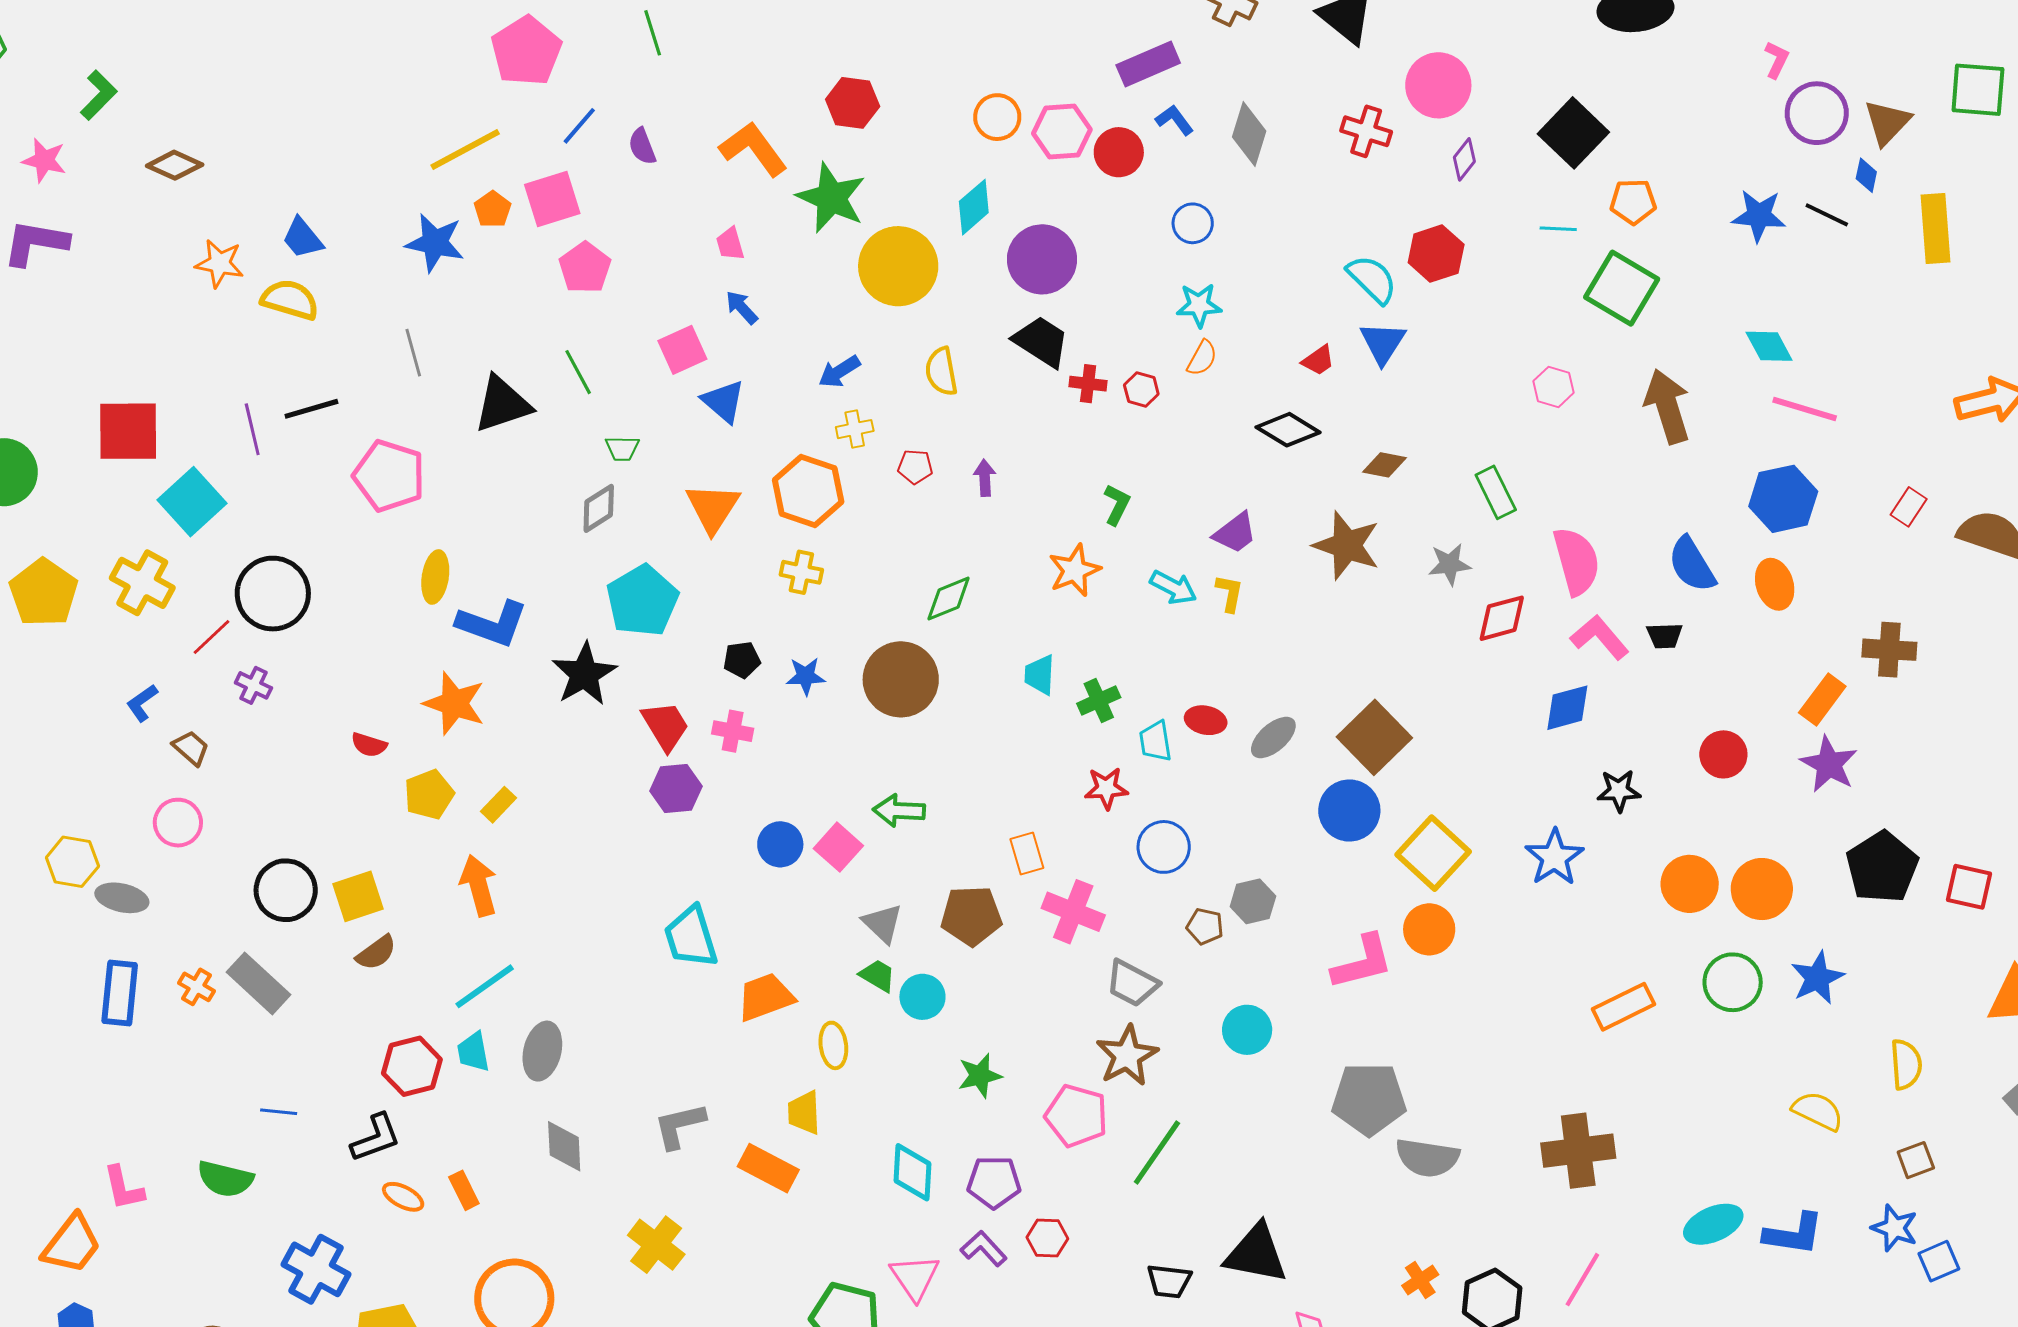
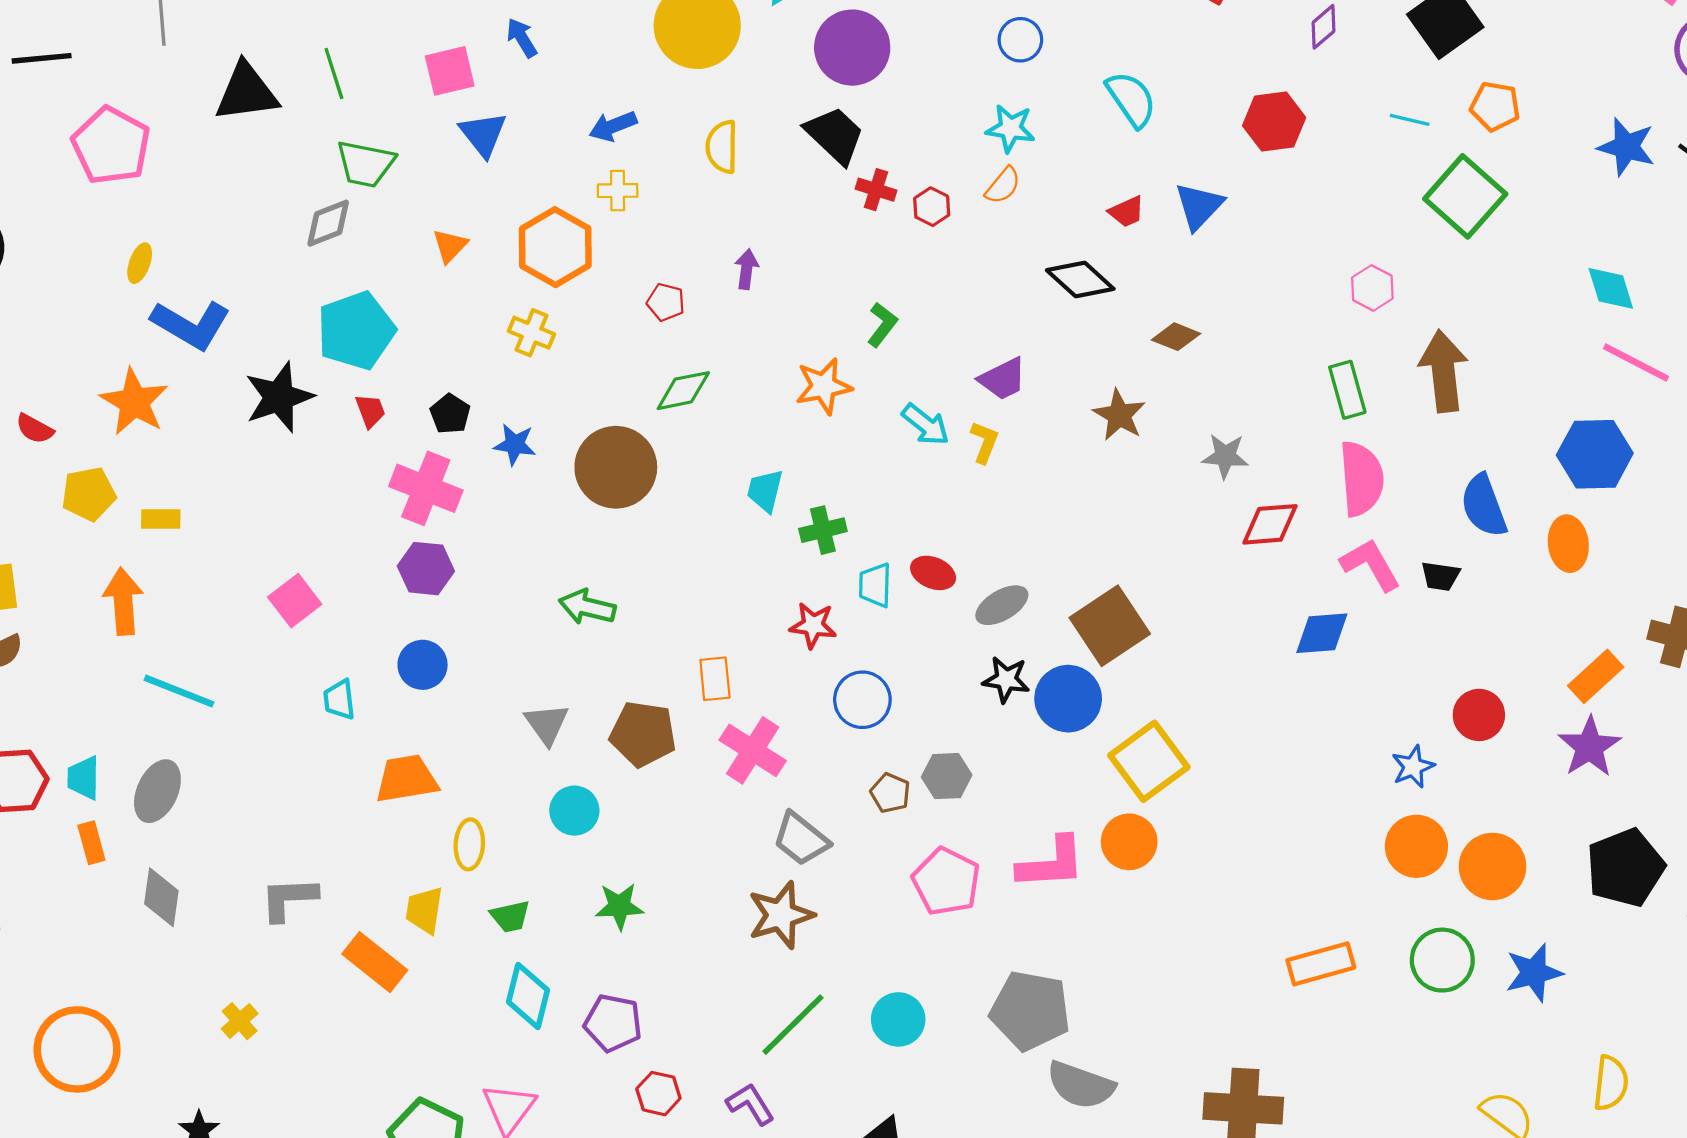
cyan semicircle: (1372, 279) -> (1131, 99), moved
brown arrow: (1667, 406) -> (1443, 371), moved
green trapezoid: (622, 448) -> (365, 164), size x1.6
red pentagon: (915, 467) -> (666, 302), moved
green rectangle: (1496, 492) -> (1347, 390), moved
orange triangle: (713, 508) -> (450, 246), size x0.6
brown star: (1347, 545) -> (1119, 415), size x0.7
yellow ellipse: (435, 577) -> (140, 263), size x0.7
black pentagon: (742, 660) -> (450, 414), turned 30
red trapezoid: (665, 726) -> (370, 411), moved, size x0.6
pink cross: (733, 731) -> (426, 488), size x1.6
purple hexagon: (676, 789) -> (426, 569), moved
black star: (1619, 791) -> (1006, 679), moved
yellow rectangle: (498, 805) -> (161, 519), turned 36
blue circle: (780, 844) -> (423, 665), moved
pink square: (838, 847) -> (295, 601), moved
blue star: (1554, 857) -> (1413, 767), moved, size x0.7
cyan trapezoid: (691, 937) -> (339, 700), size x0.6
green trapezoid: (878, 976) -> (510, 916), moved, turned 126
cyan line: (485, 986) -> (179, 691), moved, turned 46
cyan circle: (1247, 1030) -> (898, 1019), moved
pink pentagon: (1076, 1116) -> (946, 882), moved
orange rectangle: (464, 1190) -> (91, 843), moved
yellow cross: (656, 1245) -> (240, 1021), size x0.6
purple L-shape: (984, 1249) -> (750, 1104), moved

